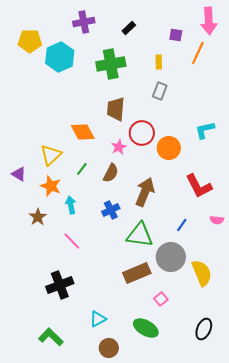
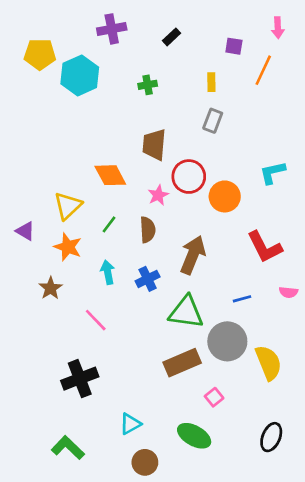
pink arrow: (209, 21) -> (278, 28), size x0.6
green cross: (111, 64) -> (148, 85), size x0.5
brown semicircle: (111, 173) -> (148, 230), turned -30
cyan arrow: (71, 205) -> (108, 272), moved
blue line: (182, 225) -> (242, 299), turned 40

